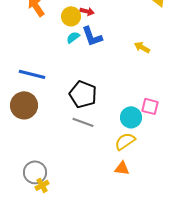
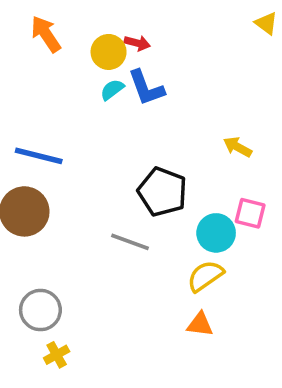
yellow arrow: (142, 47) -> (238, 147), moved
black pentagon: (83, 94) -> (162, 192), moved
gray circle: (35, 172) -> (40, 310), moved

